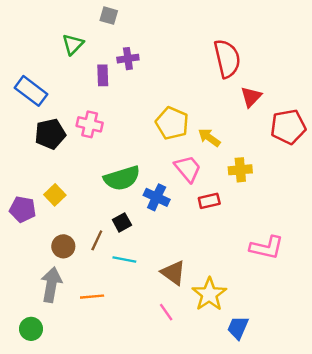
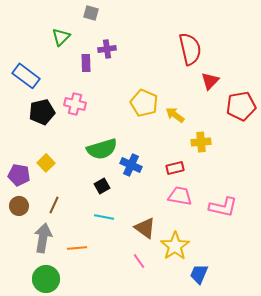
pink trapezoid: (188, 169) -> (180, 196), moved, turned -40
brown line: (97, 240) -> (54, 205), moved
brown circle: (63, 246) -> (19, 206), moved
green circle: (31, 329) -> (46, 279), moved, size x1.4

